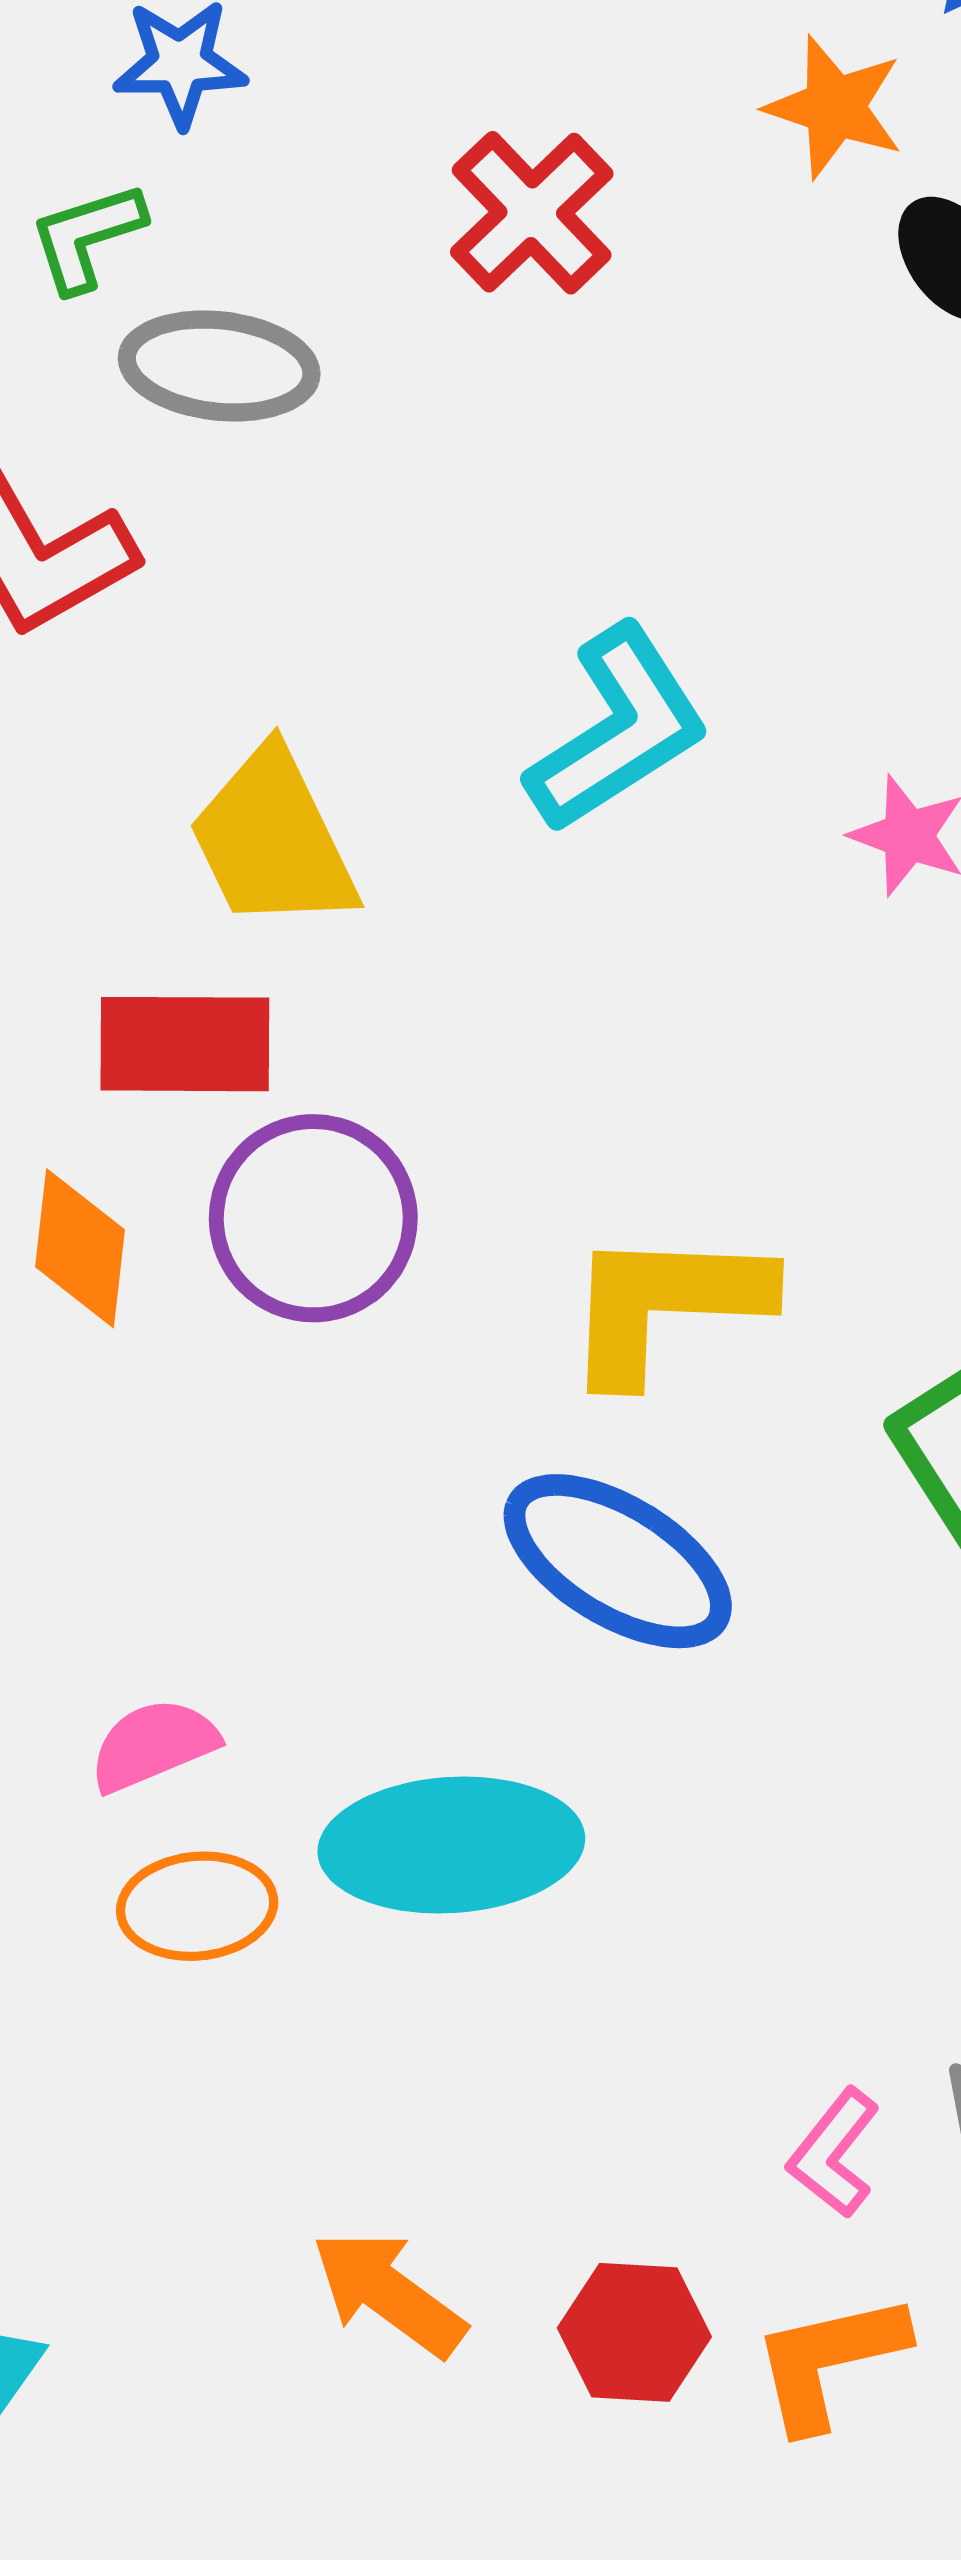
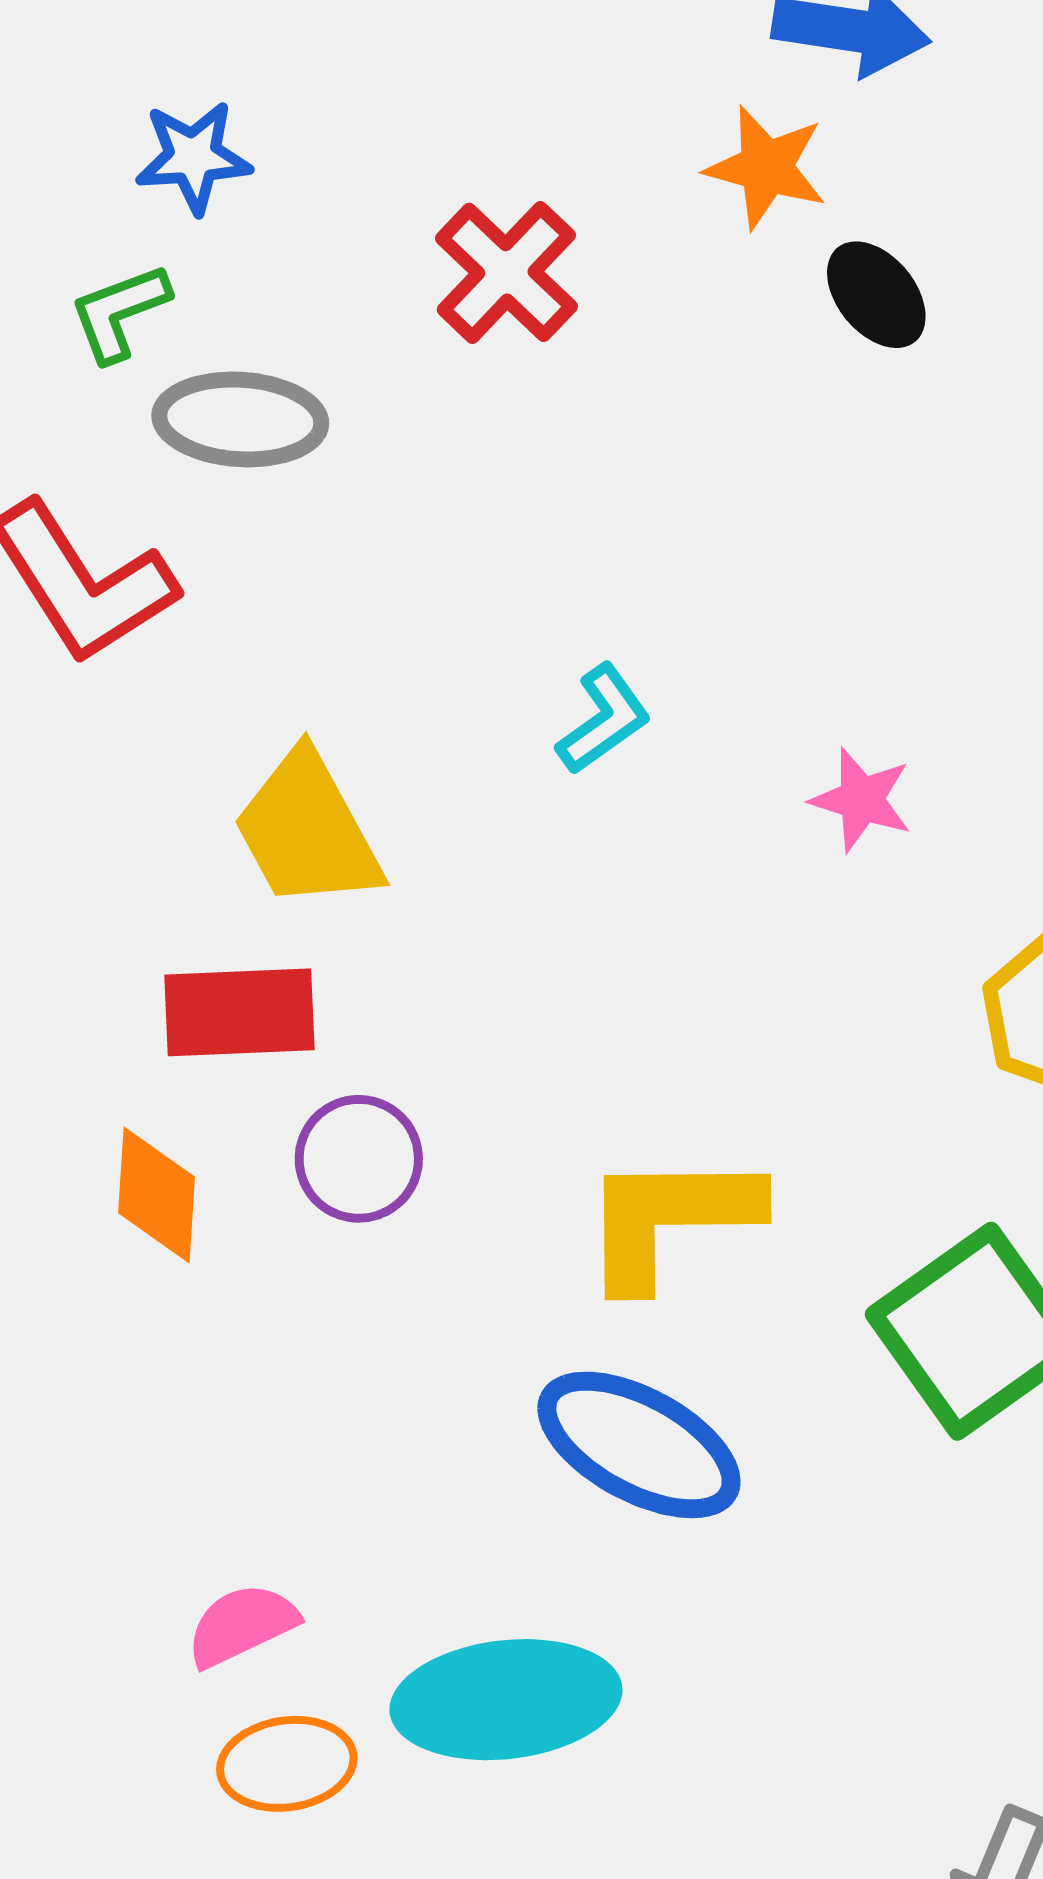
cyan L-shape: (618, 729) -> (604, 719), size x0.6
purple circle: (313, 1218) -> (359, 1159), size x0.7

